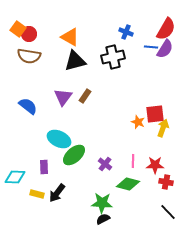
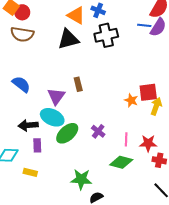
blue cross: (126, 32) -> (98, 10), moved
orange triangle: (70, 37) -> (76, 15), moved
brown rectangle: (85, 96) -> (78, 84), moved, turned -48
purple triangle: (63, 97) -> (56, 96), moved
purple cross: (105, 164) -> (98, 131), moved
black arrow: (57, 193) -> (28, 125), moved, turned 48
green star: (102, 203) -> (81, 179), moved

